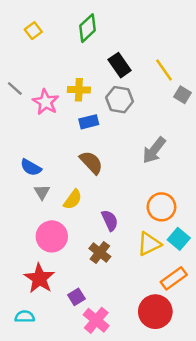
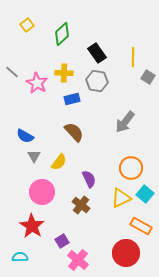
green diamond: (88, 28) -> (62, 34), moved
yellow line: (164, 70) -> (133, 57), turned 36
orange rectangle: (174, 278) -> (141, 226), turned 65

